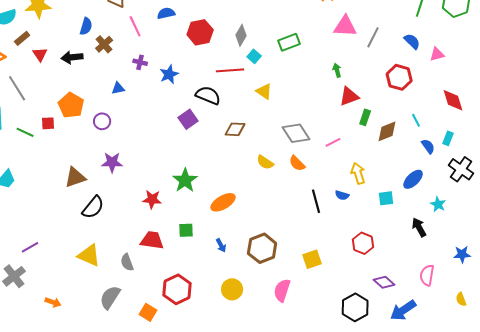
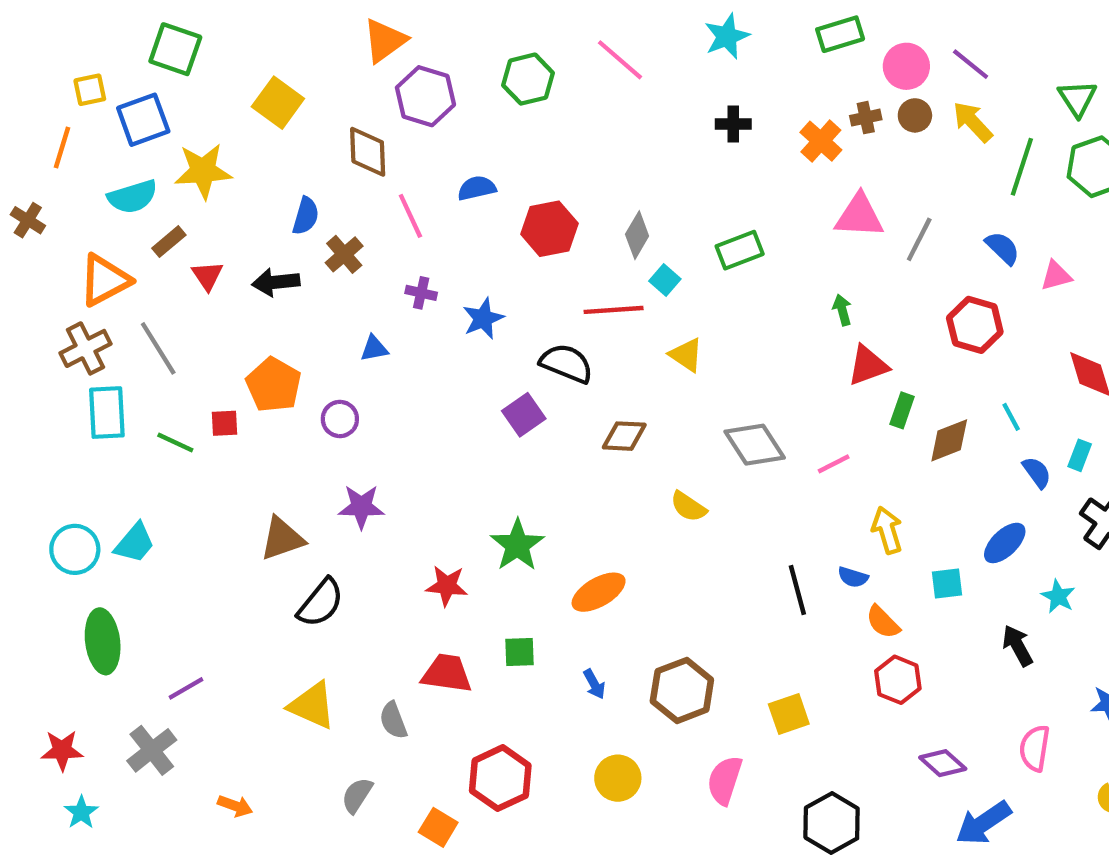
orange semicircle: (297, 163) -> (883, 622), moved
gray semicircle: (110, 297) -> (357, 795), size x0.7
black hexagon: (355, 307) -> (832, 823), moved

